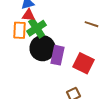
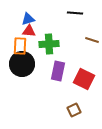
green cross: (37, 28) -> (49, 44), moved, turned 30
black circle: (43, 48) -> (22, 64), moved

